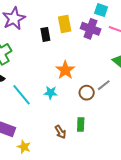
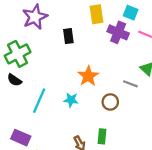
yellow rectangle: (65, 24) -> (96, 14), moved
gray line: (104, 85) -> (130, 84), moved, turned 56
cyan line: (22, 95) -> (39, 101), turned 60

